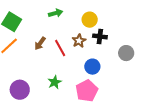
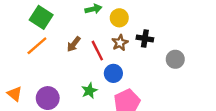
yellow circle: (90, 20) -> (119, 18), moved
blue circle: (92, 67) -> (113, 73), moved

